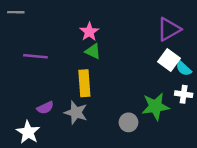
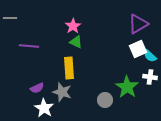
gray line: (16, 12) -> (10, 18), moved
white square: (169, 60) -> (138, 49), turned 30
green star: (155, 106) -> (127, 87), turned -30
white star: (28, 132) -> (44, 108), moved

